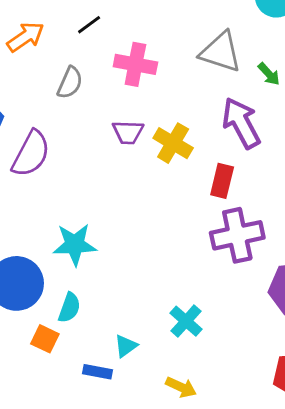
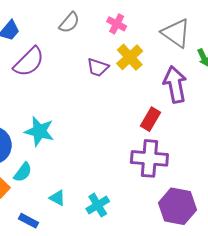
pink cross: (135, 64) -> (117, 24), size x0.7
yellow cross: (173, 143) -> (130, 57), moved
cyan triangle: (126, 346) -> (57, 198), moved, turned 48

